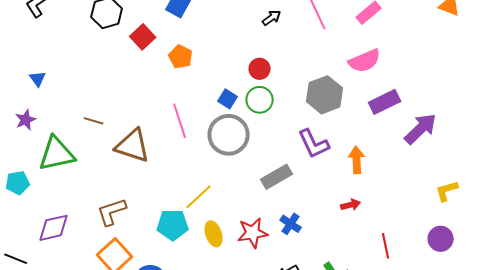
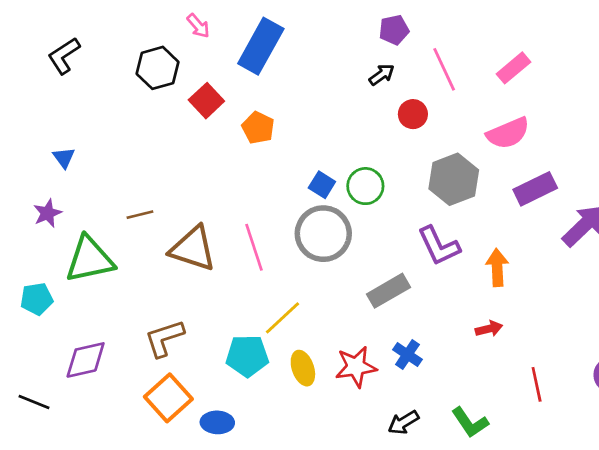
red circle: (260, 69) -> (413, 114), moved
brown line: (94, 121) -> (140, 215), turned -30
pink line: (180, 121) -> (254, 247), moved

